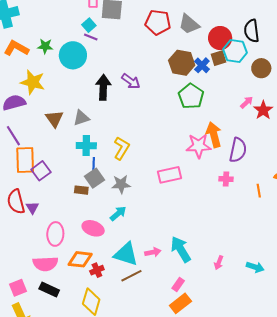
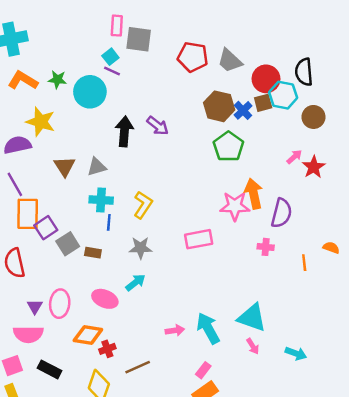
gray square: (95, 178) -> (68, 244), moved
purple triangle: (32, 208) -> (35, 307), moved
cyan triangle: (126, 254) -> (252, 318), moved
pink arrow: (219, 263) -> (253, 346), turned -56
pink semicircle: (45, 264) -> (28, 334), moved
brown line: (131, 276) -> (138, 367), moved

